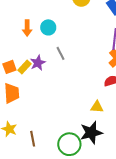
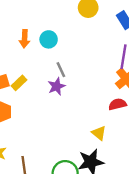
purple star: (38, 63) -> (57, 86), moved
yellow triangle: (97, 107) -> (99, 133), turned 32

